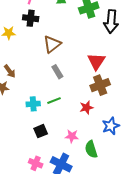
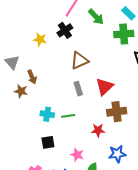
black cross: (31, 18) -> (65, 30), turned 35
red triangle: (96, 61) -> (105, 87), moved

